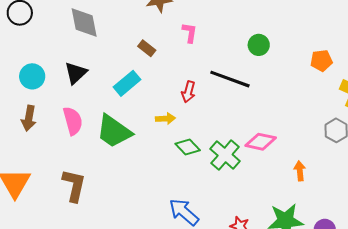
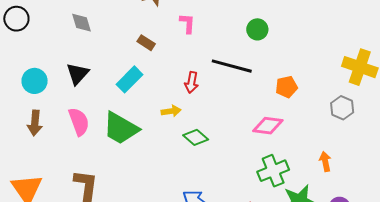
gray diamond: (84, 23) -> (81, 23), size x0.7
orange pentagon: (321, 61) -> (286, 87), moved
green cross: (225, 155) -> (273, 171), moved, turned 32
orange arrow: (300, 171) -> (325, 162), moved

